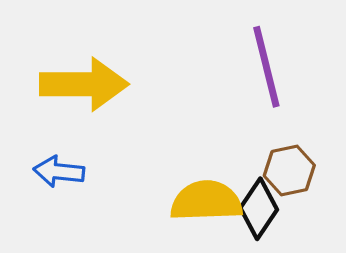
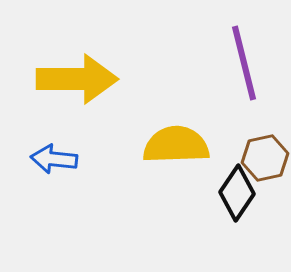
yellow semicircle: (206, 201) -> (176, 145), moved

